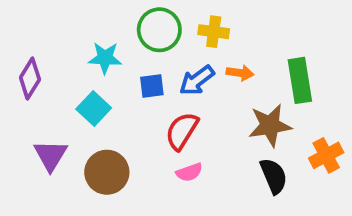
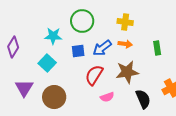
yellow cross: (214, 32) -> (125, 22), moved
green rectangle: (300, 80) -> (157, 48), size x0.6
brown star: (270, 125) -> (127, 72), moved
pink semicircle: (189, 172) -> (107, 97), moved

